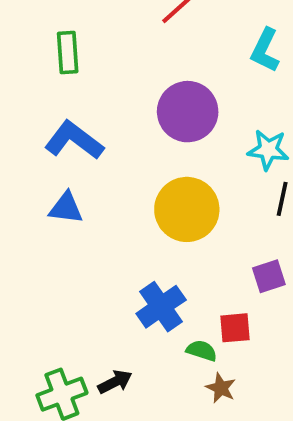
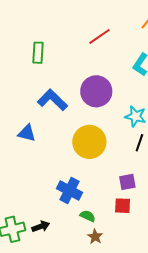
blue L-shape: (74, 140) -> (52, 100), moved
blue cross: (161, 307) -> (70, 191), turned -35
red square: (235, 328) -> (123, 206), moved

